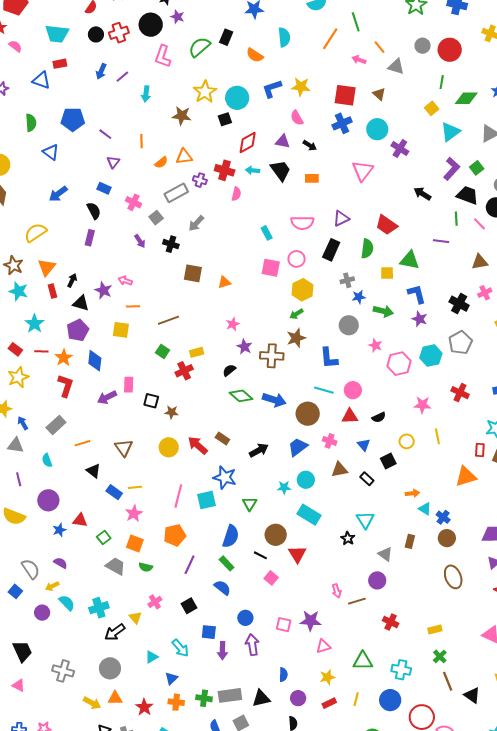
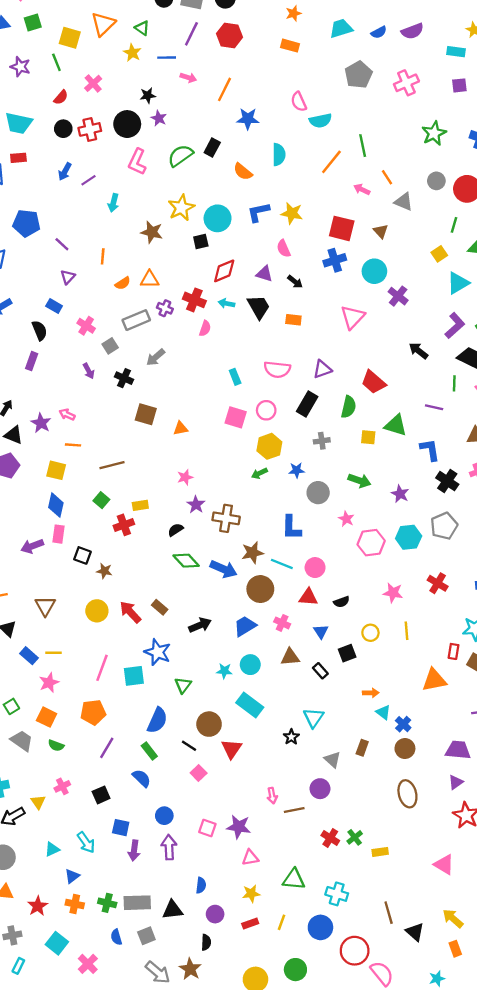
blue L-shape: (417, 294) -> (430, 450), moved
blue star: (359, 297) -> (297, 470), moved
brown star: (296, 338) -> (253, 553), moved
blue diamond: (95, 361) -> (56, 505), moved
green cross: (440, 656) -> (355, 837), moved

